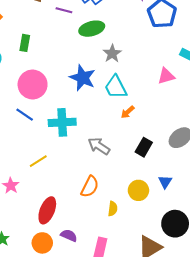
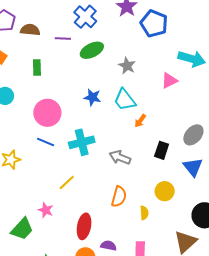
green rectangle: (25, 43) -> (37, 67), moved
gray star: (112, 54) -> (127, 66), moved
blue star: (83, 78) -> (92, 97), size x0.7
blue triangle: (165, 182) -> (193, 167), moved, size x1.5

